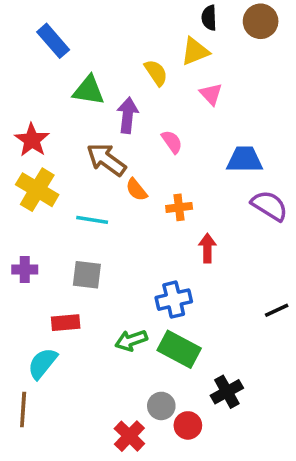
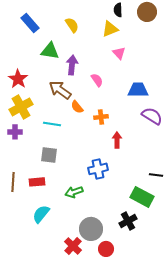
yellow semicircle: (156, 73) -> (72, 25), moved
yellow cross: (37, 190) -> (21, 107), turned 30
purple cross: (25, 269) -> (15, 132), moved
black line: (277, 310) -> (156, 175), turned 32
green rectangle: (179, 349) -> (142, 197), moved
cyan semicircle: (43, 363) -> (41, 214), moved
gray circle: (161, 406) -> (91, 229), size x1.5
brown line: (23, 409) -> (13, 182), moved
red circle: (188, 425) -> (106, 249), moved

